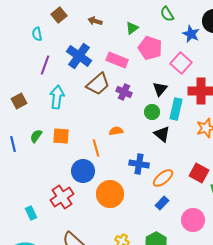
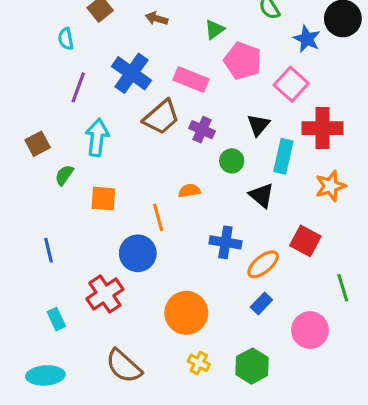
green circle: (152, 112) -> (232, 161), moved
green semicircle: (36, 136) -> (64, 175), moved
blue line: (13, 144) -> (49, 250), moved
red square: (199, 173) -> (305, 241), moved
orange circle: (110, 194) -> (186, 313), moved

